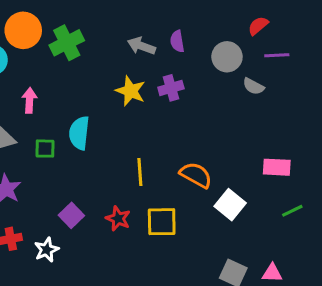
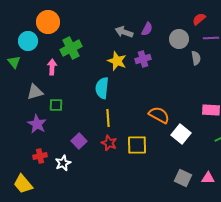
purple semicircle: (177, 41) -> (147, 29), turned -144
green cross: (67, 43) -> (71, 48), moved
gray semicircle: (253, 86) -> (196, 58), turned -128
cyan semicircle: (79, 133) -> (102, 88), moved
green square: (45, 149) -> (56, 105), moved
yellow line: (140, 172) -> (108, 118), moved

